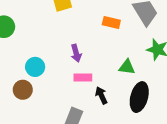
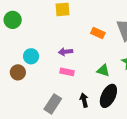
purple arrow: (76, 53) -> (65, 52), turned 88
black arrow: (101, 95) -> (84, 100), moved

